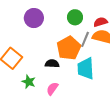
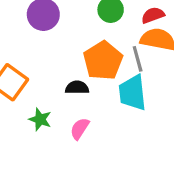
gray line: (85, 39) -> (138, 59), moved, turned -35

